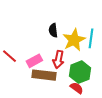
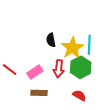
green hexagon: (80, 72) -> (81, 67), moved
brown rectangle: (44, 75) -> (39, 93), moved, size x0.7

